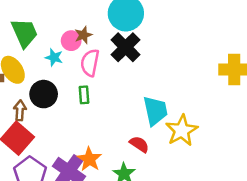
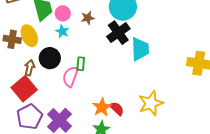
pink circle: (71, 41) -> (63, 13), moved
pink semicircle: (90, 63) -> (70, 77), moved
cyan trapezoid: (155, 111) -> (140, 49), moved
orange star: (89, 159) -> (102, 107), moved

